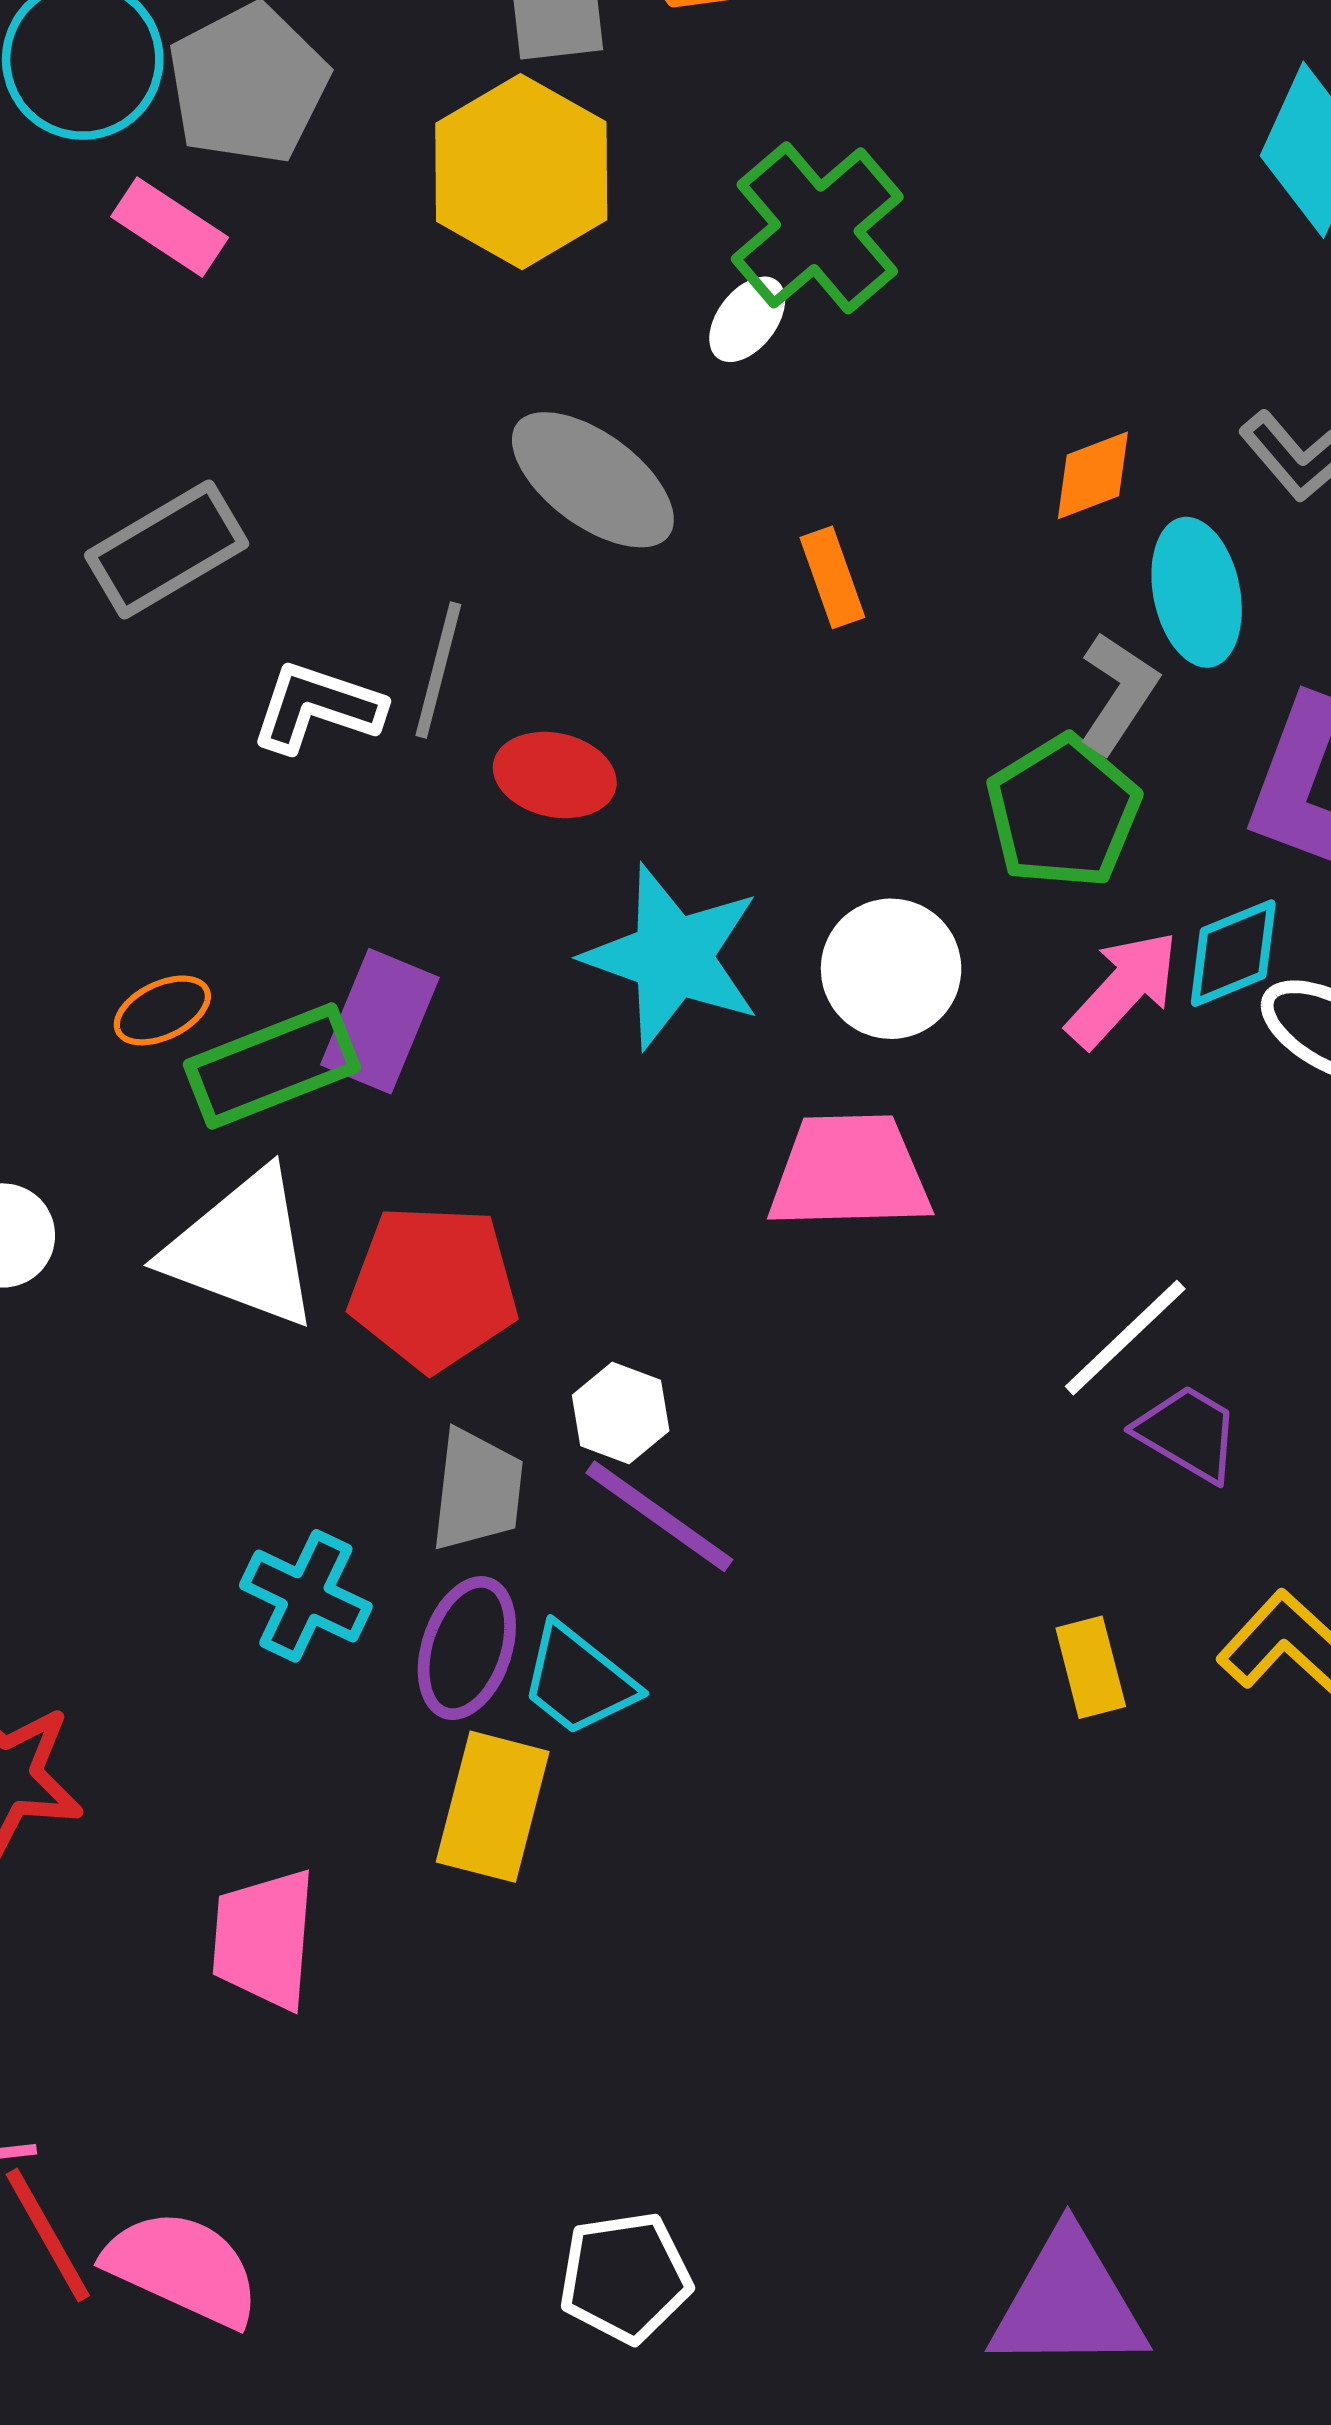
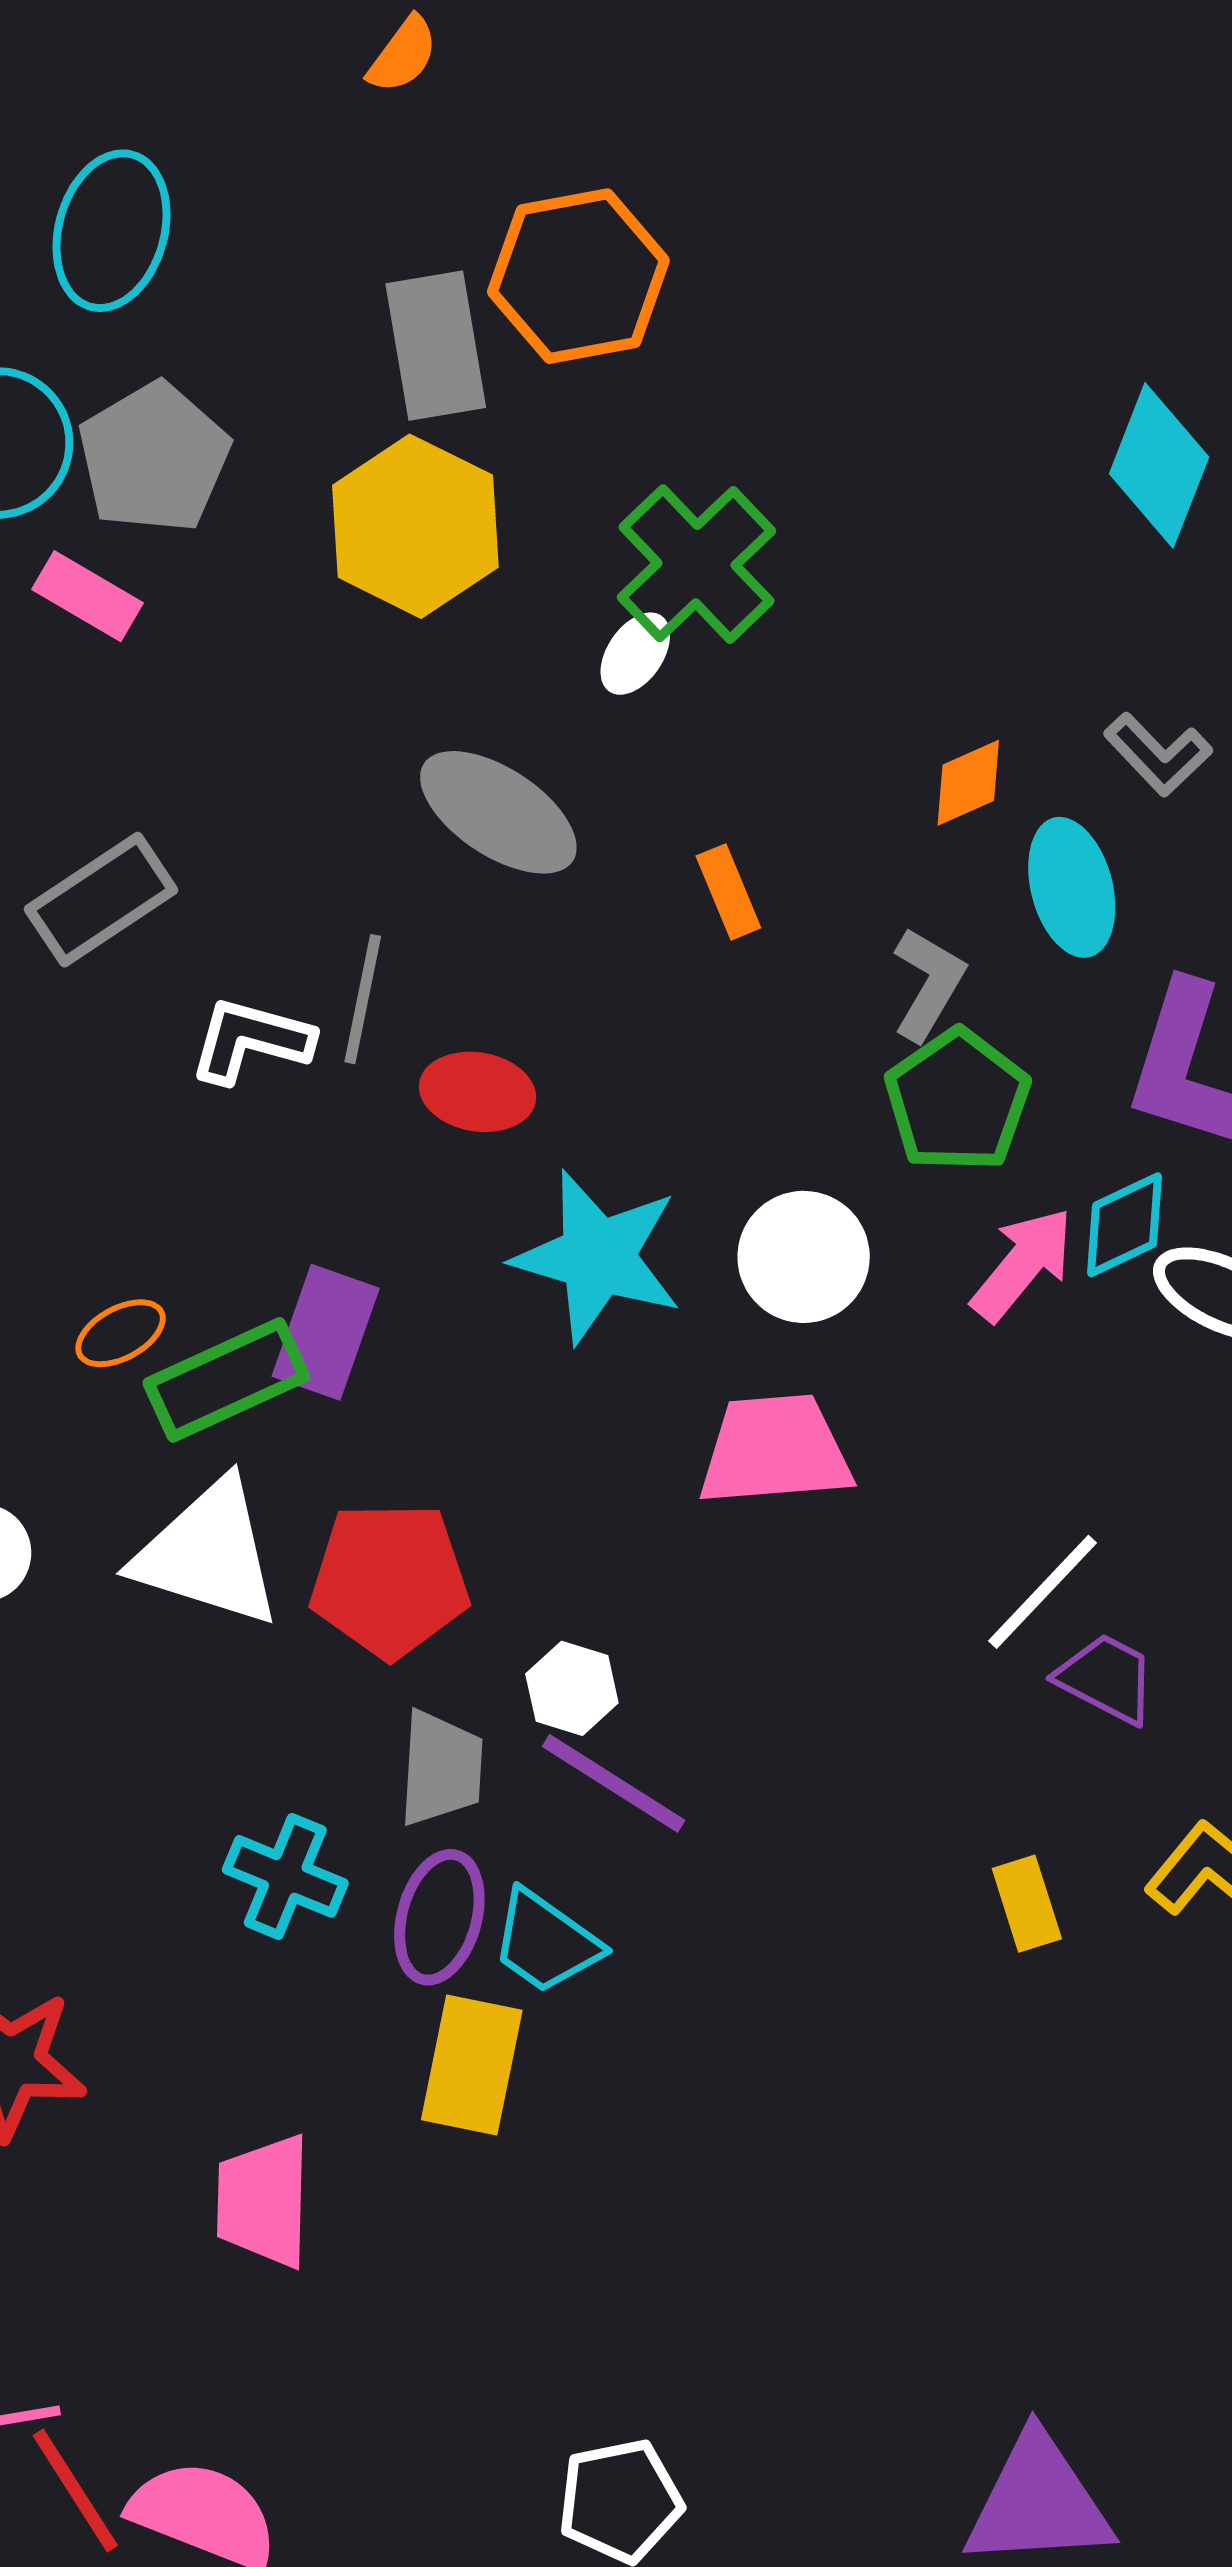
gray L-shape: (1118, 693) -> (928, 984), moved

